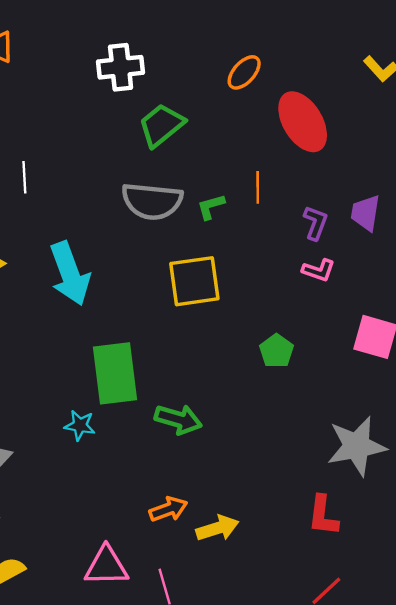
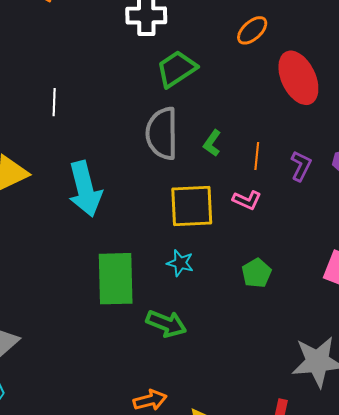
orange line: (258, 187) -> (257, 156), moved
gray semicircle: (152, 201) -> (162, 133), turned 78
green L-shape: (211, 207) -> (212, 143), turned -44
pink L-shape: (318, 270) -> (247, 200), moved
cyan star: (80, 425) -> (180, 263), moved

